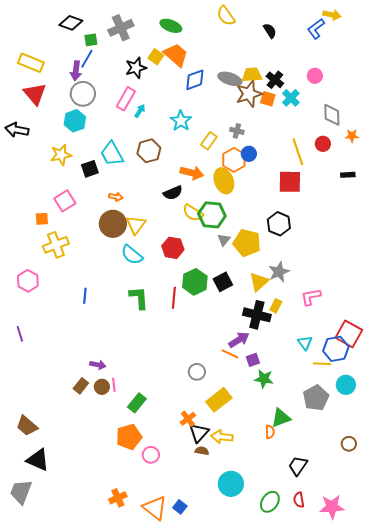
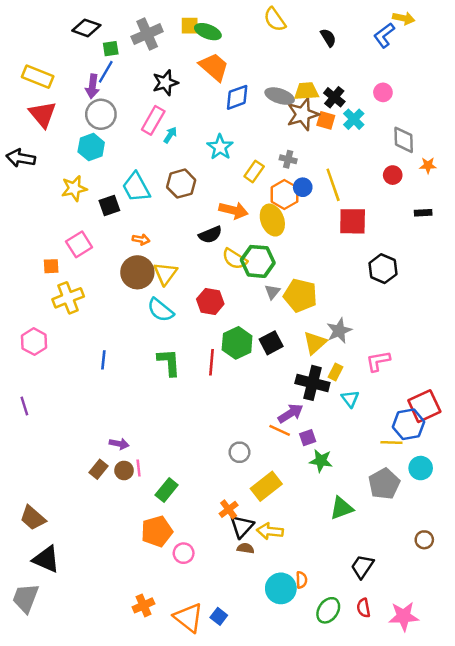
yellow square: (156, 57) -> (190, 26), moved, turned -35
yellow line: (298, 152) -> (333, 185), moved
black hexagon: (279, 224) -> (383, 269), moved
red square: (349, 334) -> (424, 406), turned 36
cyan triangle: (305, 343) -> (350, 399), moved
orange semicircle: (270, 432) -> (301, 580), moved

